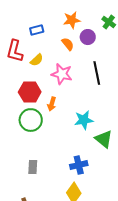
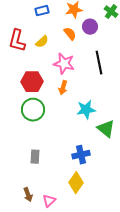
blue rectangle: (37, 30) -> (42, 11), moved
yellow semicircle: (37, 60) -> (42, 42), moved
orange arrow: (52, 104) -> (63, 88), moved

